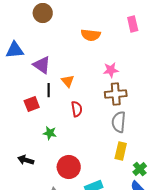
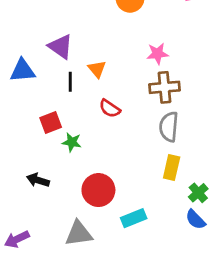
blue triangle: (15, 50) -> (23, 70), moved
red square: (32, 104) -> (51, 123), moved
red semicircle: (77, 109) -> (110, 108), turned 133

